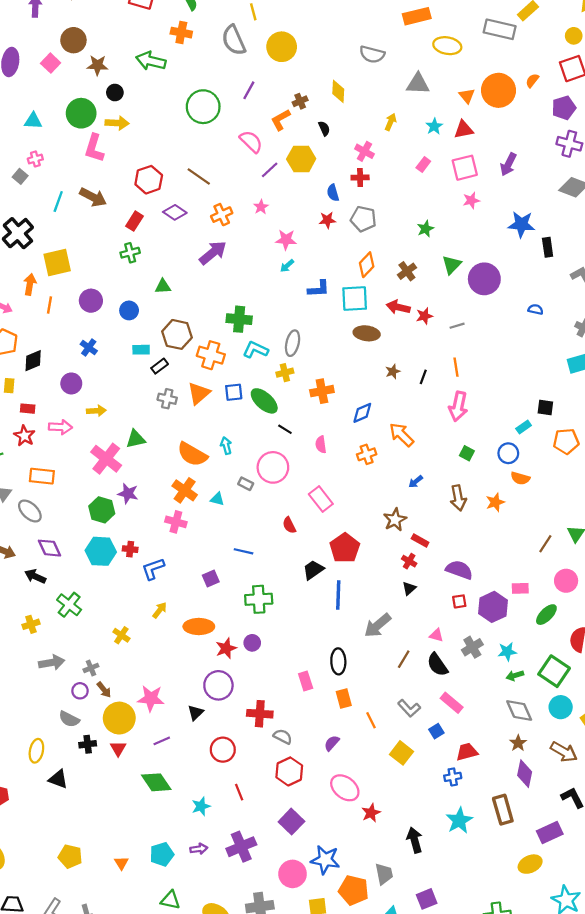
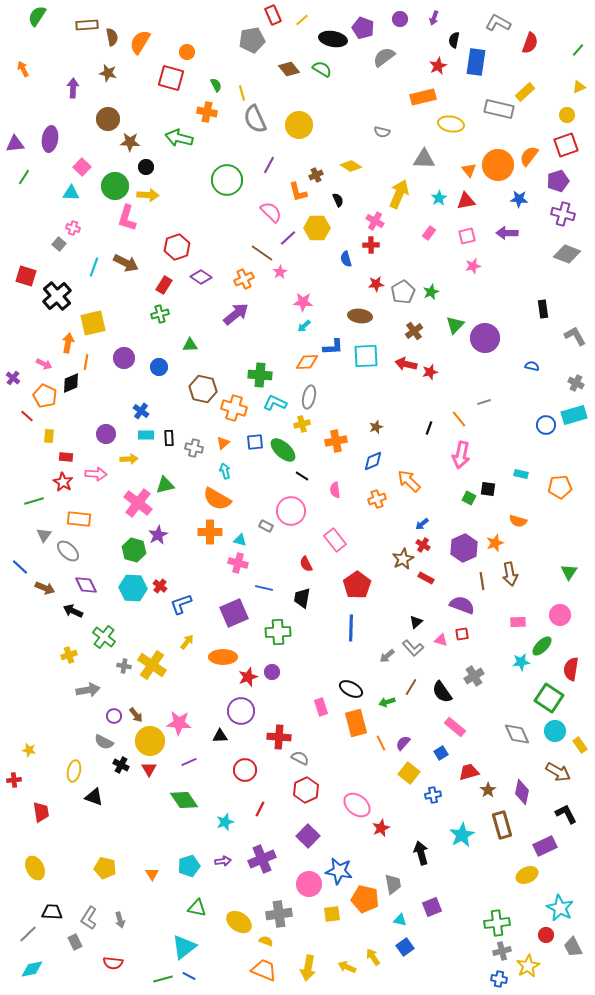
yellow line: (253, 12) -> (242, 93), moved
gray semicircle: (372, 54) -> (382, 132), size x0.7
pink square: (51, 63) -> (82, 167), moved
orange semicircle: (532, 81) -> (529, 156), size x1.5
yellow diamond: (338, 91) -> (351, 166), turned -60
orange L-shape: (281, 120) -> (298, 192), turned -75
yellow arrow: (391, 122) -> (399, 194), size x1.8
pink cross: (35, 159) -> (73, 228), turned 32
purple arrow: (508, 164) -> (507, 233), turned 65
pink square: (465, 168) -> (467, 236), size x0.7
brown line: (199, 176) -> (262, 253), moved
gray pentagon: (363, 219) -> (403, 292), moved, turned 30
red star: (327, 220) -> (376, 284), moved
blue star: (521, 224) -> (519, 199), moved, size x0.7
orange diamond: (367, 265) -> (307, 362), moved, turned 45
gray line: (457, 326) -> (484, 402), moved
brown ellipse: (367, 333) -> (360, 316), moved
blue cross: (89, 348) -> (141, 411), moved
cyan rectangle: (141, 350) -> (146, 435), moved
black diamond: (33, 361) -> (71, 383), moved
black rectangle: (160, 366) -> (169, 438), moved, turned -56
orange line: (456, 367) -> (459, 419), turned -30
brown star: (393, 371) -> (376, 427), moved
orange triangle: (199, 393) -> (223, 443), size x0.6
black square: (545, 407) -> (488, 489), moved
cyan rectangle: (524, 427) -> (521, 474), turned 48
cyan arrow: (226, 446) -> (225, 471), moved
blue circle: (508, 453) -> (546, 425), moved
orange cross: (185, 490) -> (210, 532), turned -35
purple star: (128, 494) -> (158, 535), turned 30
brown arrow: (458, 498) -> (510, 574), moved
pink cross: (176, 522) -> (238, 563), moved
brown line: (545, 544) -> (482, 581), moved, turned -42
red cross: (130, 549) -> (160, 586), turned 32
red cross: (409, 561) -> (423, 545), moved
black trapezoid: (313, 570) -> (302, 598), moved, turned -45
purple square: (211, 579) -> (234, 613), size x1.8
purple hexagon: (493, 607) -> (464, 548), moved
gray arrow: (378, 625) -> (387, 656), size x0.6
yellow cross: (121, 635) -> (152, 665), size x1.8
pink triangle: (436, 635) -> (441, 640), moved
cyan star: (507, 652) -> (521, 662), moved
black ellipse: (338, 661) -> (351, 689), turned -60
gray cross: (91, 668) -> (124, 666), moved, turned 32
green arrow: (515, 676) -> (387, 702), moved
orange rectangle: (344, 698) -> (356, 723), size x1.5
gray L-shape: (409, 708) -> (413, 648), moved
black triangle: (196, 713) -> (220, 736), turned 42
purple semicircle: (332, 743) -> (403, 743), moved
brown star: (518, 743) -> (488, 790), moved
black cross: (88, 744) -> (121, 765), turned 35
blue cross: (453, 777) -> (433, 795), moved
red line: (239, 792) -> (260, 809), turned 49

